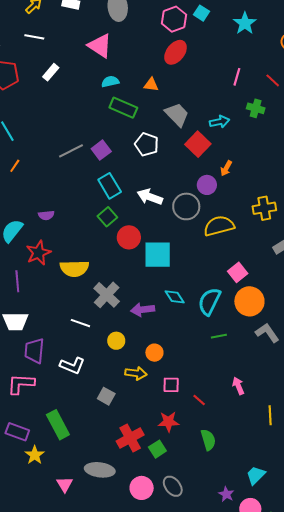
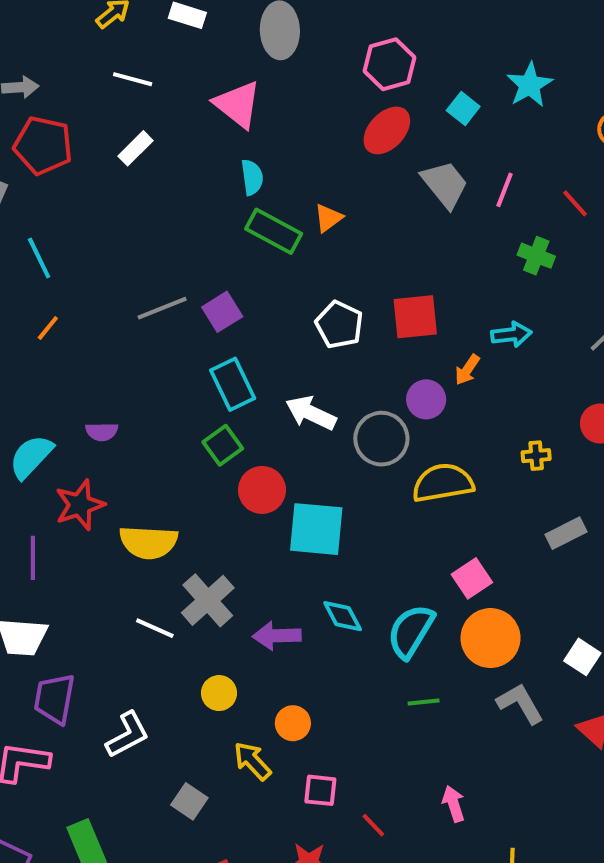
cyan square: (201, 13) -> (463, 108), moved
white line: (34, 37) -> (133, 79), moved
cyan semicircle: (110, 82) -> (252, 177), turned 90
orange triangle: (151, 85) -> (328, 218), moved, turned -49
gray trapezoid: (177, 115) -> (445, 184), moved
cyan arrow: (220, 122) -> (511, 334), moved
white pentagon: (147, 144) -> (339, 325), moved
red square: (198, 144) -> (415, 317), turned 35
yellow cross: (264, 208) -> (536, 456), size x0.6
white line: (80, 323) -> (155, 628), moved
white L-shape: (72, 366) -> (127, 735), turned -55
yellow arrow: (136, 373) -> (252, 761), turned -145

